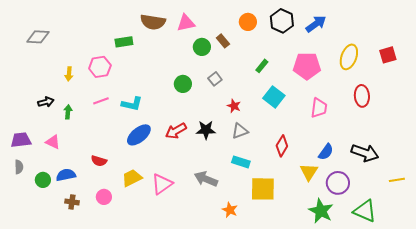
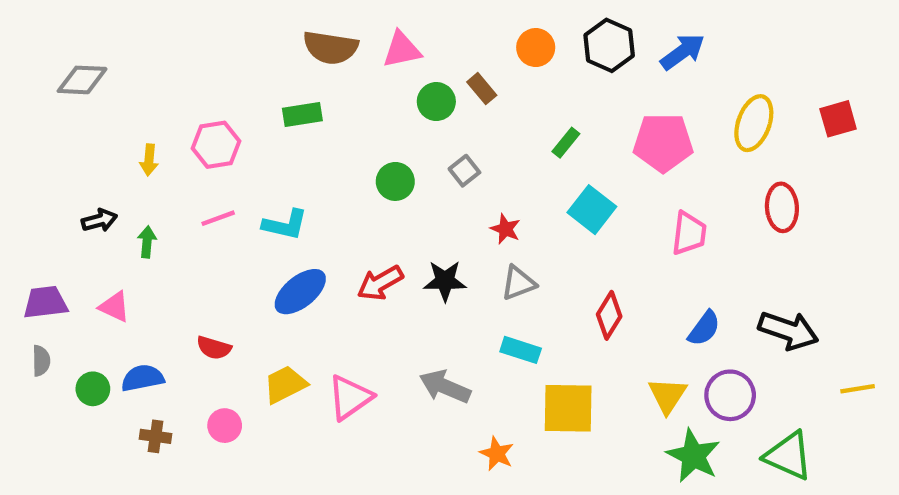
green rectangle: (124, 42) -> (302, 114), moved
yellow triangle: (309, 172) -> (667, 395), moved

